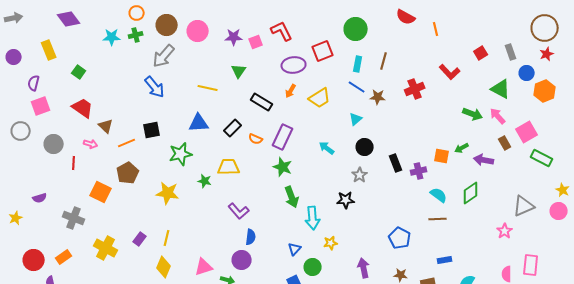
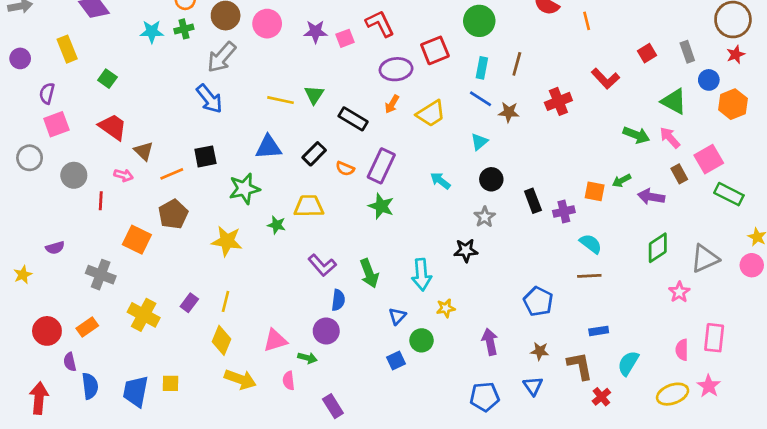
green triangle: (239, 71) -> (314, 95), moved
green diamond: (471, 193) -> (658, 248), moved
green arrow: (292, 197) -> (369, 273), moved

